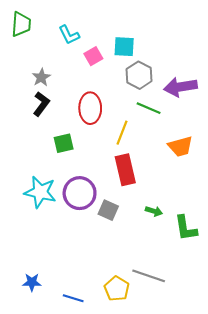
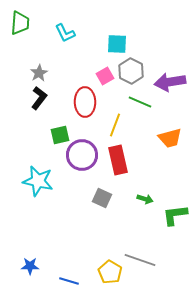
pink square: (93, 56) -> (105, 76), moved
purple circle: (80, 193) -> (82, 155), moved
green L-shape: (186, 228) -> (175, 215), turned 92

